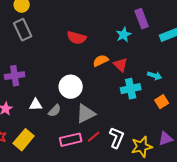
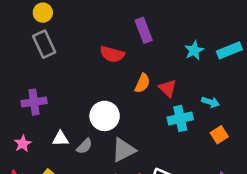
purple rectangle: (142, 19) -> (144, 30), moved
cyan star: (124, 35) -> (194, 50), moved
orange semicircle: (101, 61) -> (142, 83), turned 140

